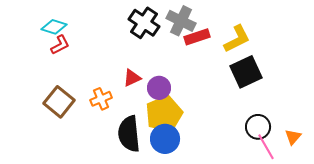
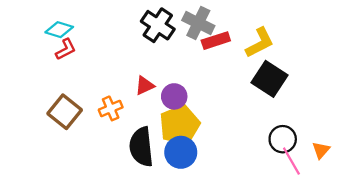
black square: (246, 72) -> (270, 79), turned -32

